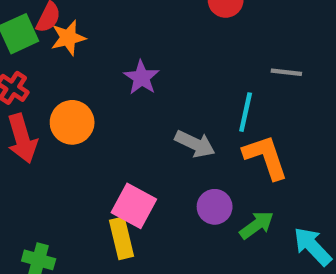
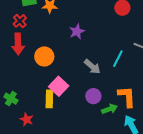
orange circle: (72, 122) -> (44, 56), moved
orange L-shape: (266, 157) -> (127, 97), moved

